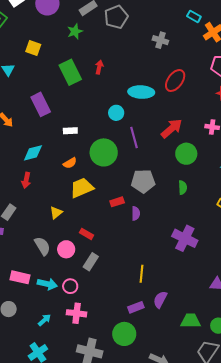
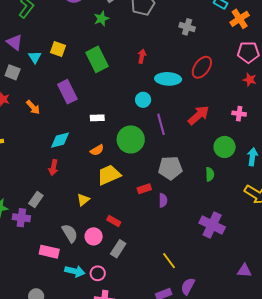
yellow square: (33, 48) -> (58, 49), moved
red arrow: (99, 67) -> (142, 56), moved
green circle: (186, 154) -> (225, 147), moved
yellow line: (142, 274) -> (169, 261), turned -42
pink rectangle: (20, 277) -> (49, 252), moved

